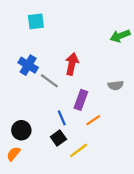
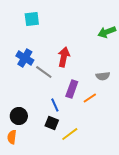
orange line: (93, 120) -> (90, 98), moved
black square: (58, 138) -> (52, 123), turned -32
orange semicircle: (13, 154) -> (12, 137), turned -32

